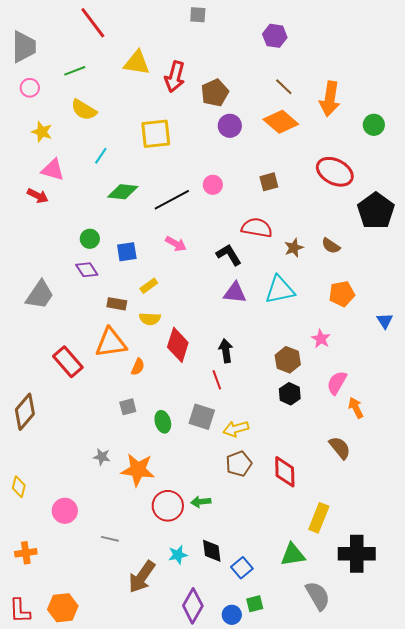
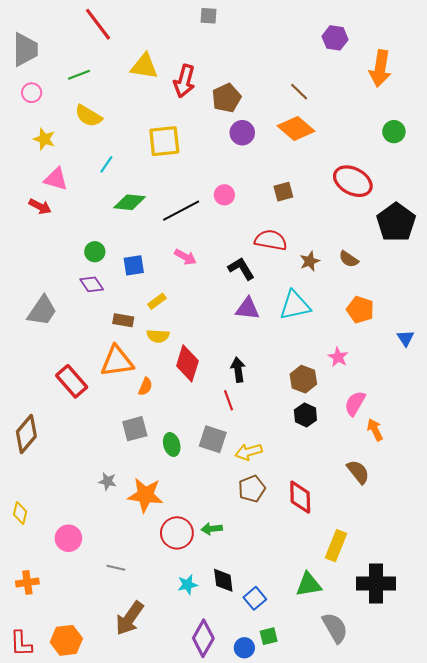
purple hexagon: (275, 36) -> (335, 38), moved
orange arrow: (330, 99) -> (380, 68), moved
orange pentagon: (342, 294) -> (360, 310), turned 30
gray square: (128, 407) -> (135, 429), size x1.4
brown arrow: (142, 577) -> (130, 618), moved

